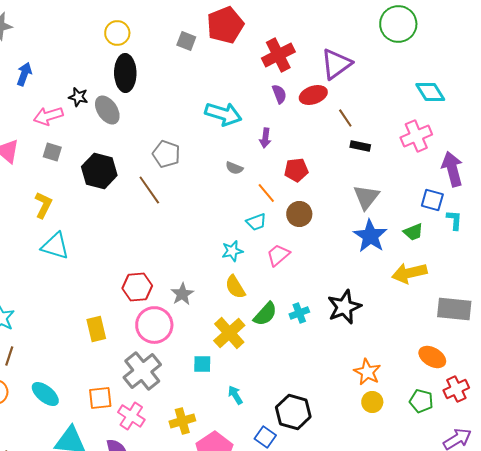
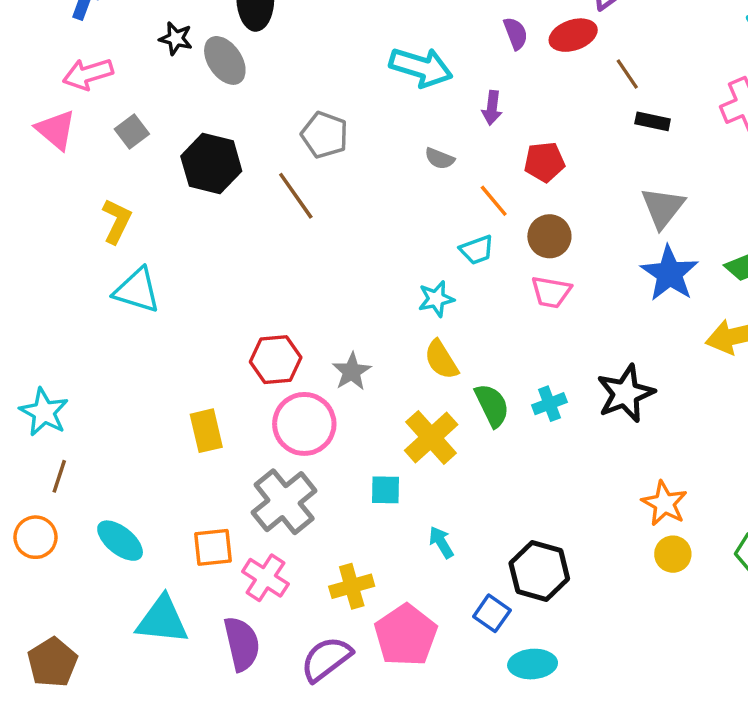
pink arrow: (48, 116) -> (88, 74), moved
gray square: (52, 152) -> (132, 131), turned 36
pink trapezoid: (278, 255) -> (551, 292), moved, turned -130
green semicircle: (265, 314) -> (492, 405), turned -68

